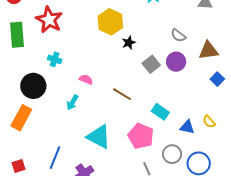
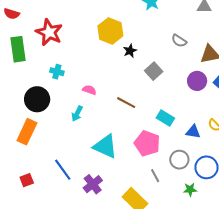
purple circle: (176, 62) -> (197, 81), moved
blue line: (55, 158) -> (63, 170), turned -55

